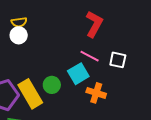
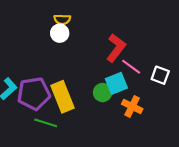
red L-shape: (94, 24) -> (116, 48), moved
green circle: (52, 85) -> (103, 93), moved

